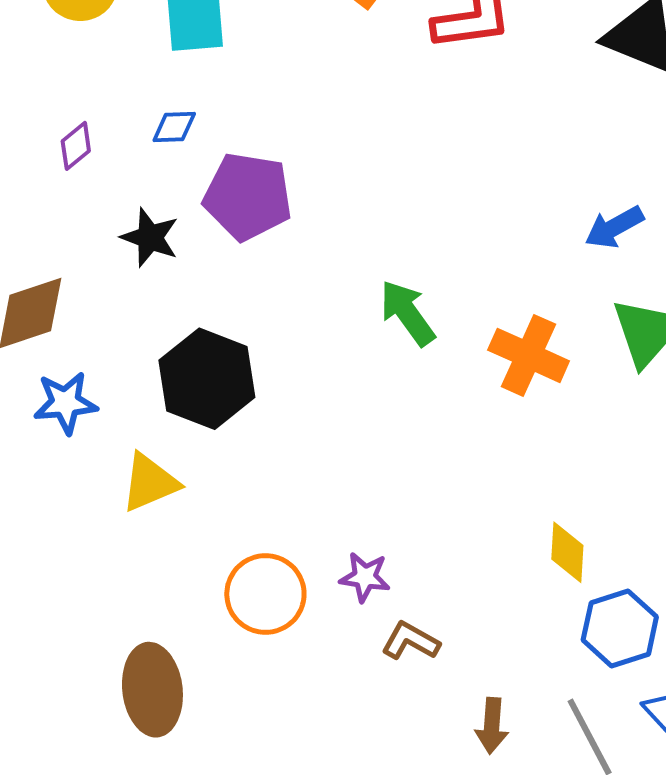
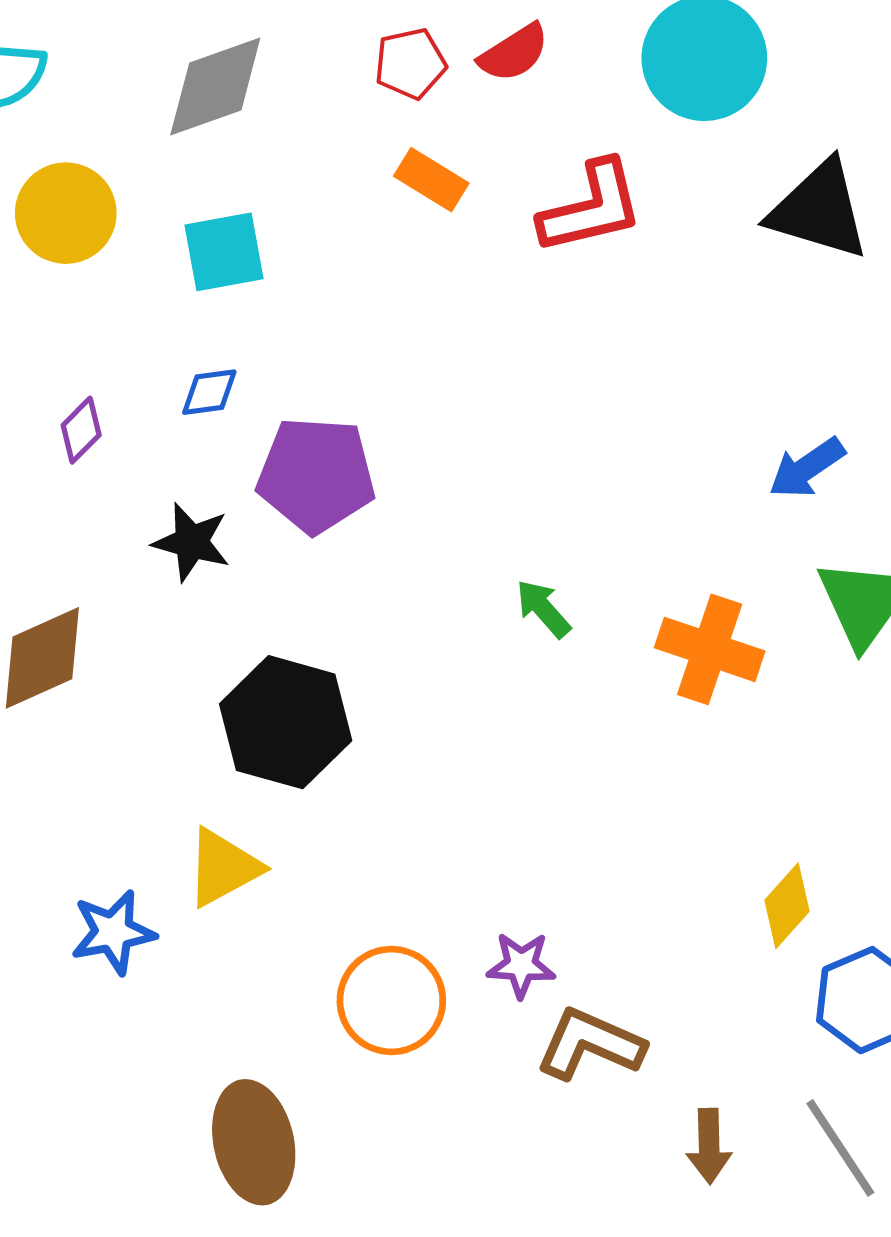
green arrow: (407, 313) -> (543, 609), size x0.7
blue star: (65, 403) -> (113, 932), moved
yellow diamond: (567, 552) -> (787, 906), turned 44
brown L-shape: (411, 641) -> (590, 1044), size x1.4

